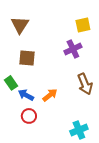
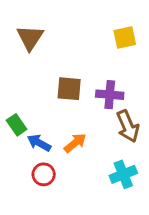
purple cross: (73, 49) -> (110, 95), moved, turned 30
brown square: (27, 58) -> (69, 89), moved
cyan cross: (79, 130) -> (123, 174), moved

